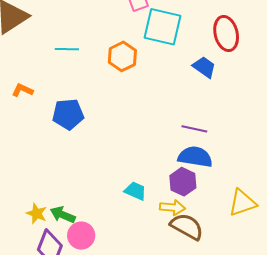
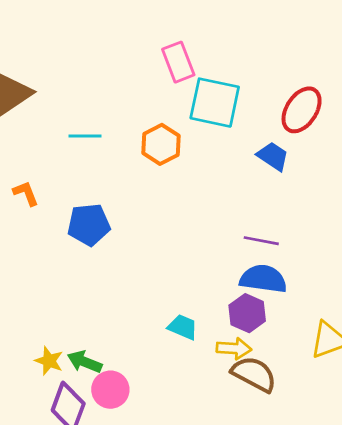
red ellipse: (226, 33) -> (302, 110), turned 48
orange L-shape: (22, 90) -> (26, 193), turned 45

